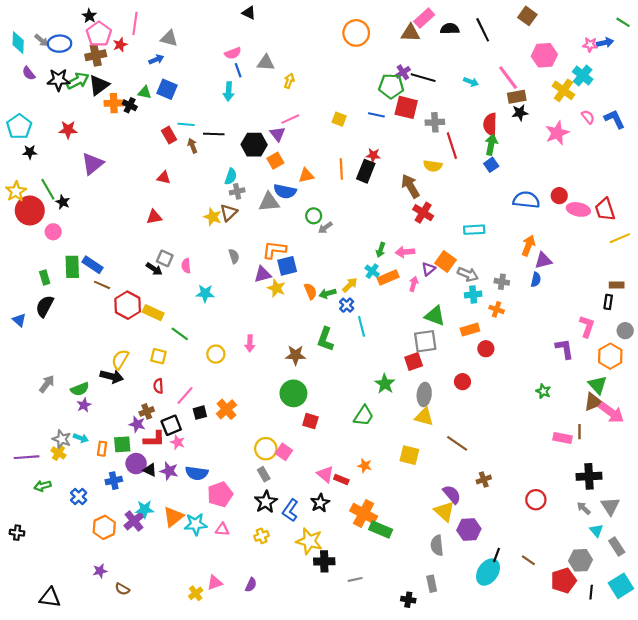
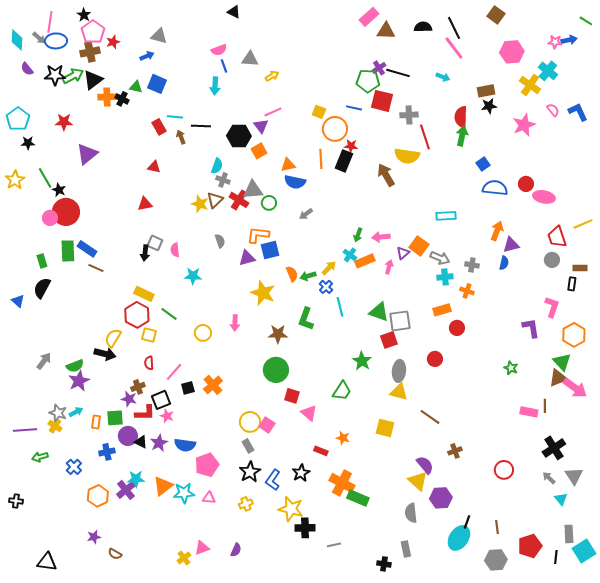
pink rectangle: (424, 18) -> (369, 17), moved
pink line: (135, 23) -> (50, 22), moved
orange circle: (356, 33) -> (335, 129), moved
pink line: (508, 78) -> (454, 48), moved
yellow arrow: (289, 81) -> (272, 76), turned 40
blue square: (491, 165) -> (483, 164), moved
yellow semicircle: (433, 166) -> (407, 156), size x1.4
gray cross: (237, 191) -> (223, 180), turned 32
blue semicircle: (285, 191) -> (295, 182), moved
red trapezoid: (605, 209) -> (557, 237), moved
red circle: (30, 211) -> (66, 212), moved
red cross: (423, 213) -> (239, 200), moved
green circle: (314, 216) -> (269, 203), moved
black arrow: (154, 269) -> (145, 253), turned 63
yellow star: (276, 288) -> (263, 293), moved, size x1.4
red hexagon: (128, 305) -> (137, 315), moved
green triangle: (435, 316) -> (379, 312), moved
gray circle: (625, 331) -> (552, 260), moved
purple star: (84, 405) -> (79, 381), size x1.5
cyan arrow: (81, 438) -> (76, 412), turned -48
purple star: (169, 471) -> (159, 443), turned 30
pink triangle: (325, 474) -> (309, 413), moved
black cross: (589, 476) -> (554, 448), turned -30
gray rectangle: (617, 546) -> (569, 534), moved, turned 30
brown line: (528, 560) -> (497, 527), turned 48
gray hexagon: (581, 560) -> (496, 560), moved

